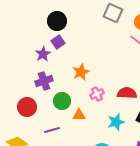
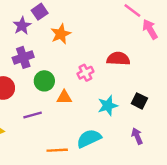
orange star: (81, 72) -> (61, 34), moved
red semicircle: (127, 93) -> (118, 59), moved

